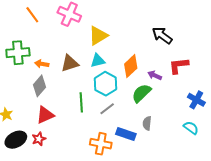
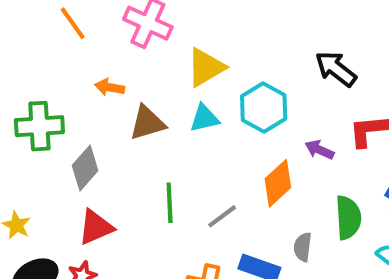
green cross: (18, 53) -> (39, 126), moved
orange arrow: (42, 64) -> (110, 87), moved
orange diamond: (131, 66) -> (278, 183), moved
cyan hexagon: (106, 84) -> (264, 108), moved
green semicircle: (141, 93) -> (348, 218), moved, turned 130

